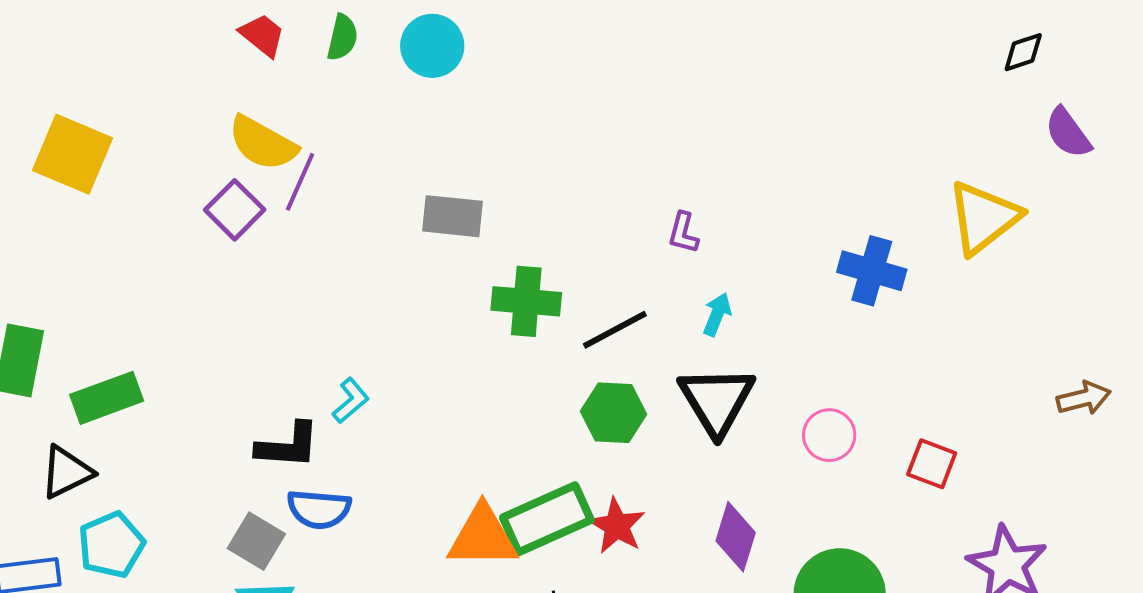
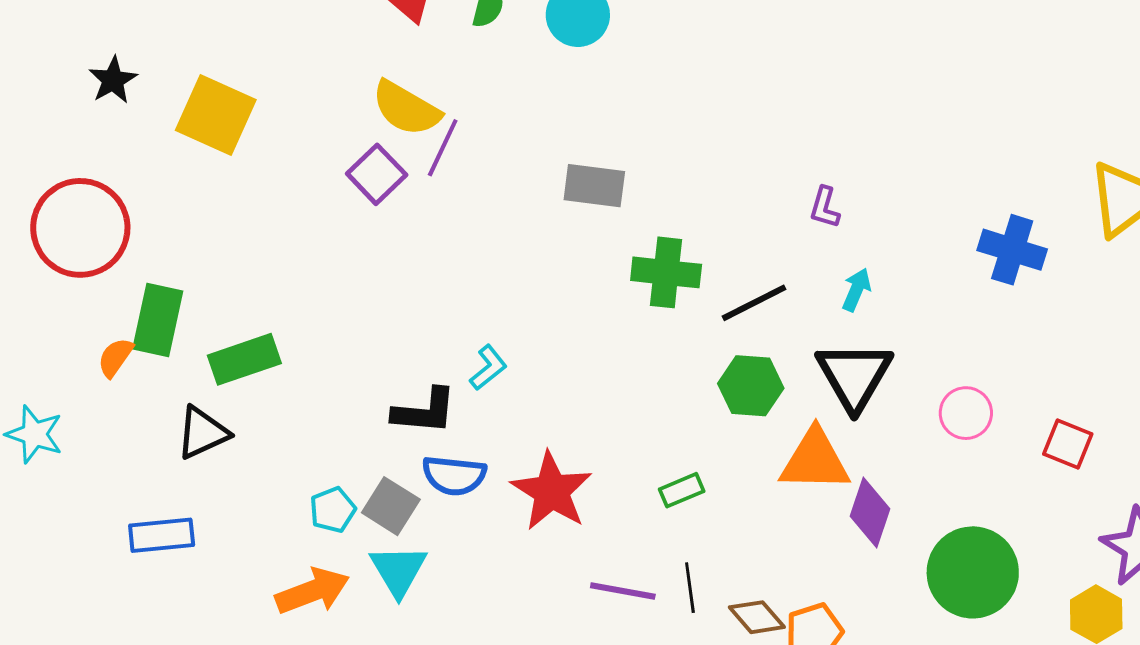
green rectangle: (547, 519) -> (682, 490), size x0.5
red star: (617, 526) -> (552, 491), moved, size x1.4
orange triangle: (483, 537) -> (815, 460), moved
cyan pentagon: (111, 545) -> (333, 510), moved, size x0.7

